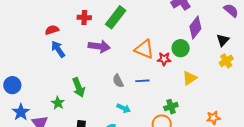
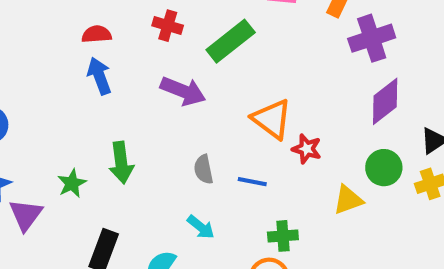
green circle: (181, 48) -> (384, 168), moved
green cross: (171, 107) -> (283, 236), moved

